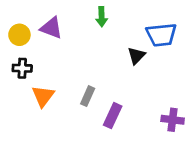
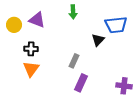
black cross: (22, 68) -> (31, 49), moved
gray rectangle: (88, 96) -> (74, 61), moved

